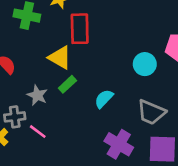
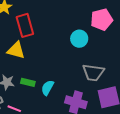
green rectangle: (67, 84) -> (28, 82), moved, turned 72
cyan semicircle: (104, 99) -> (47, 88), moved

